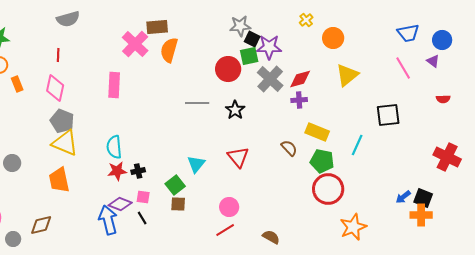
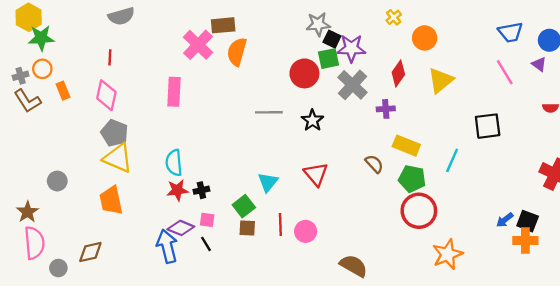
red diamond: (300, 79) -> (398, 73), moved, turned -40
red line: (225, 230) -> (280, 225), moved, turned -60
brown semicircle: (271, 237) -> (354, 266), size x1.4

